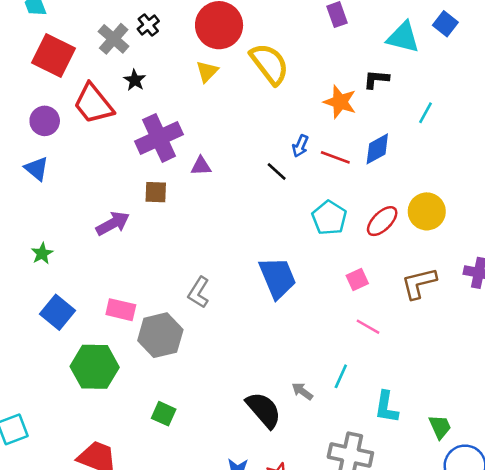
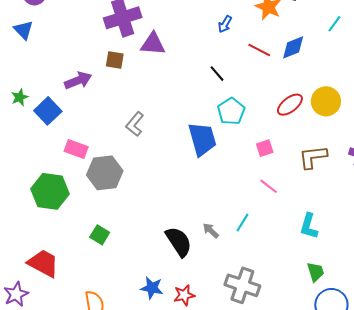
blue arrow: (300, 146) -> (225, 24), moved
purple triangle: (201, 166) -> (153, 44), size x1.5
black line: (277, 172) -> (217, 74), moved
cyan pentagon: (329, 218) -> (231, 111), moved
gray L-shape: (199, 292) -> (135, 124), moved
blue square: (58, 312) -> (48, 111), moved
cyan L-shape: (386, 407) -> (309, 226), moved

